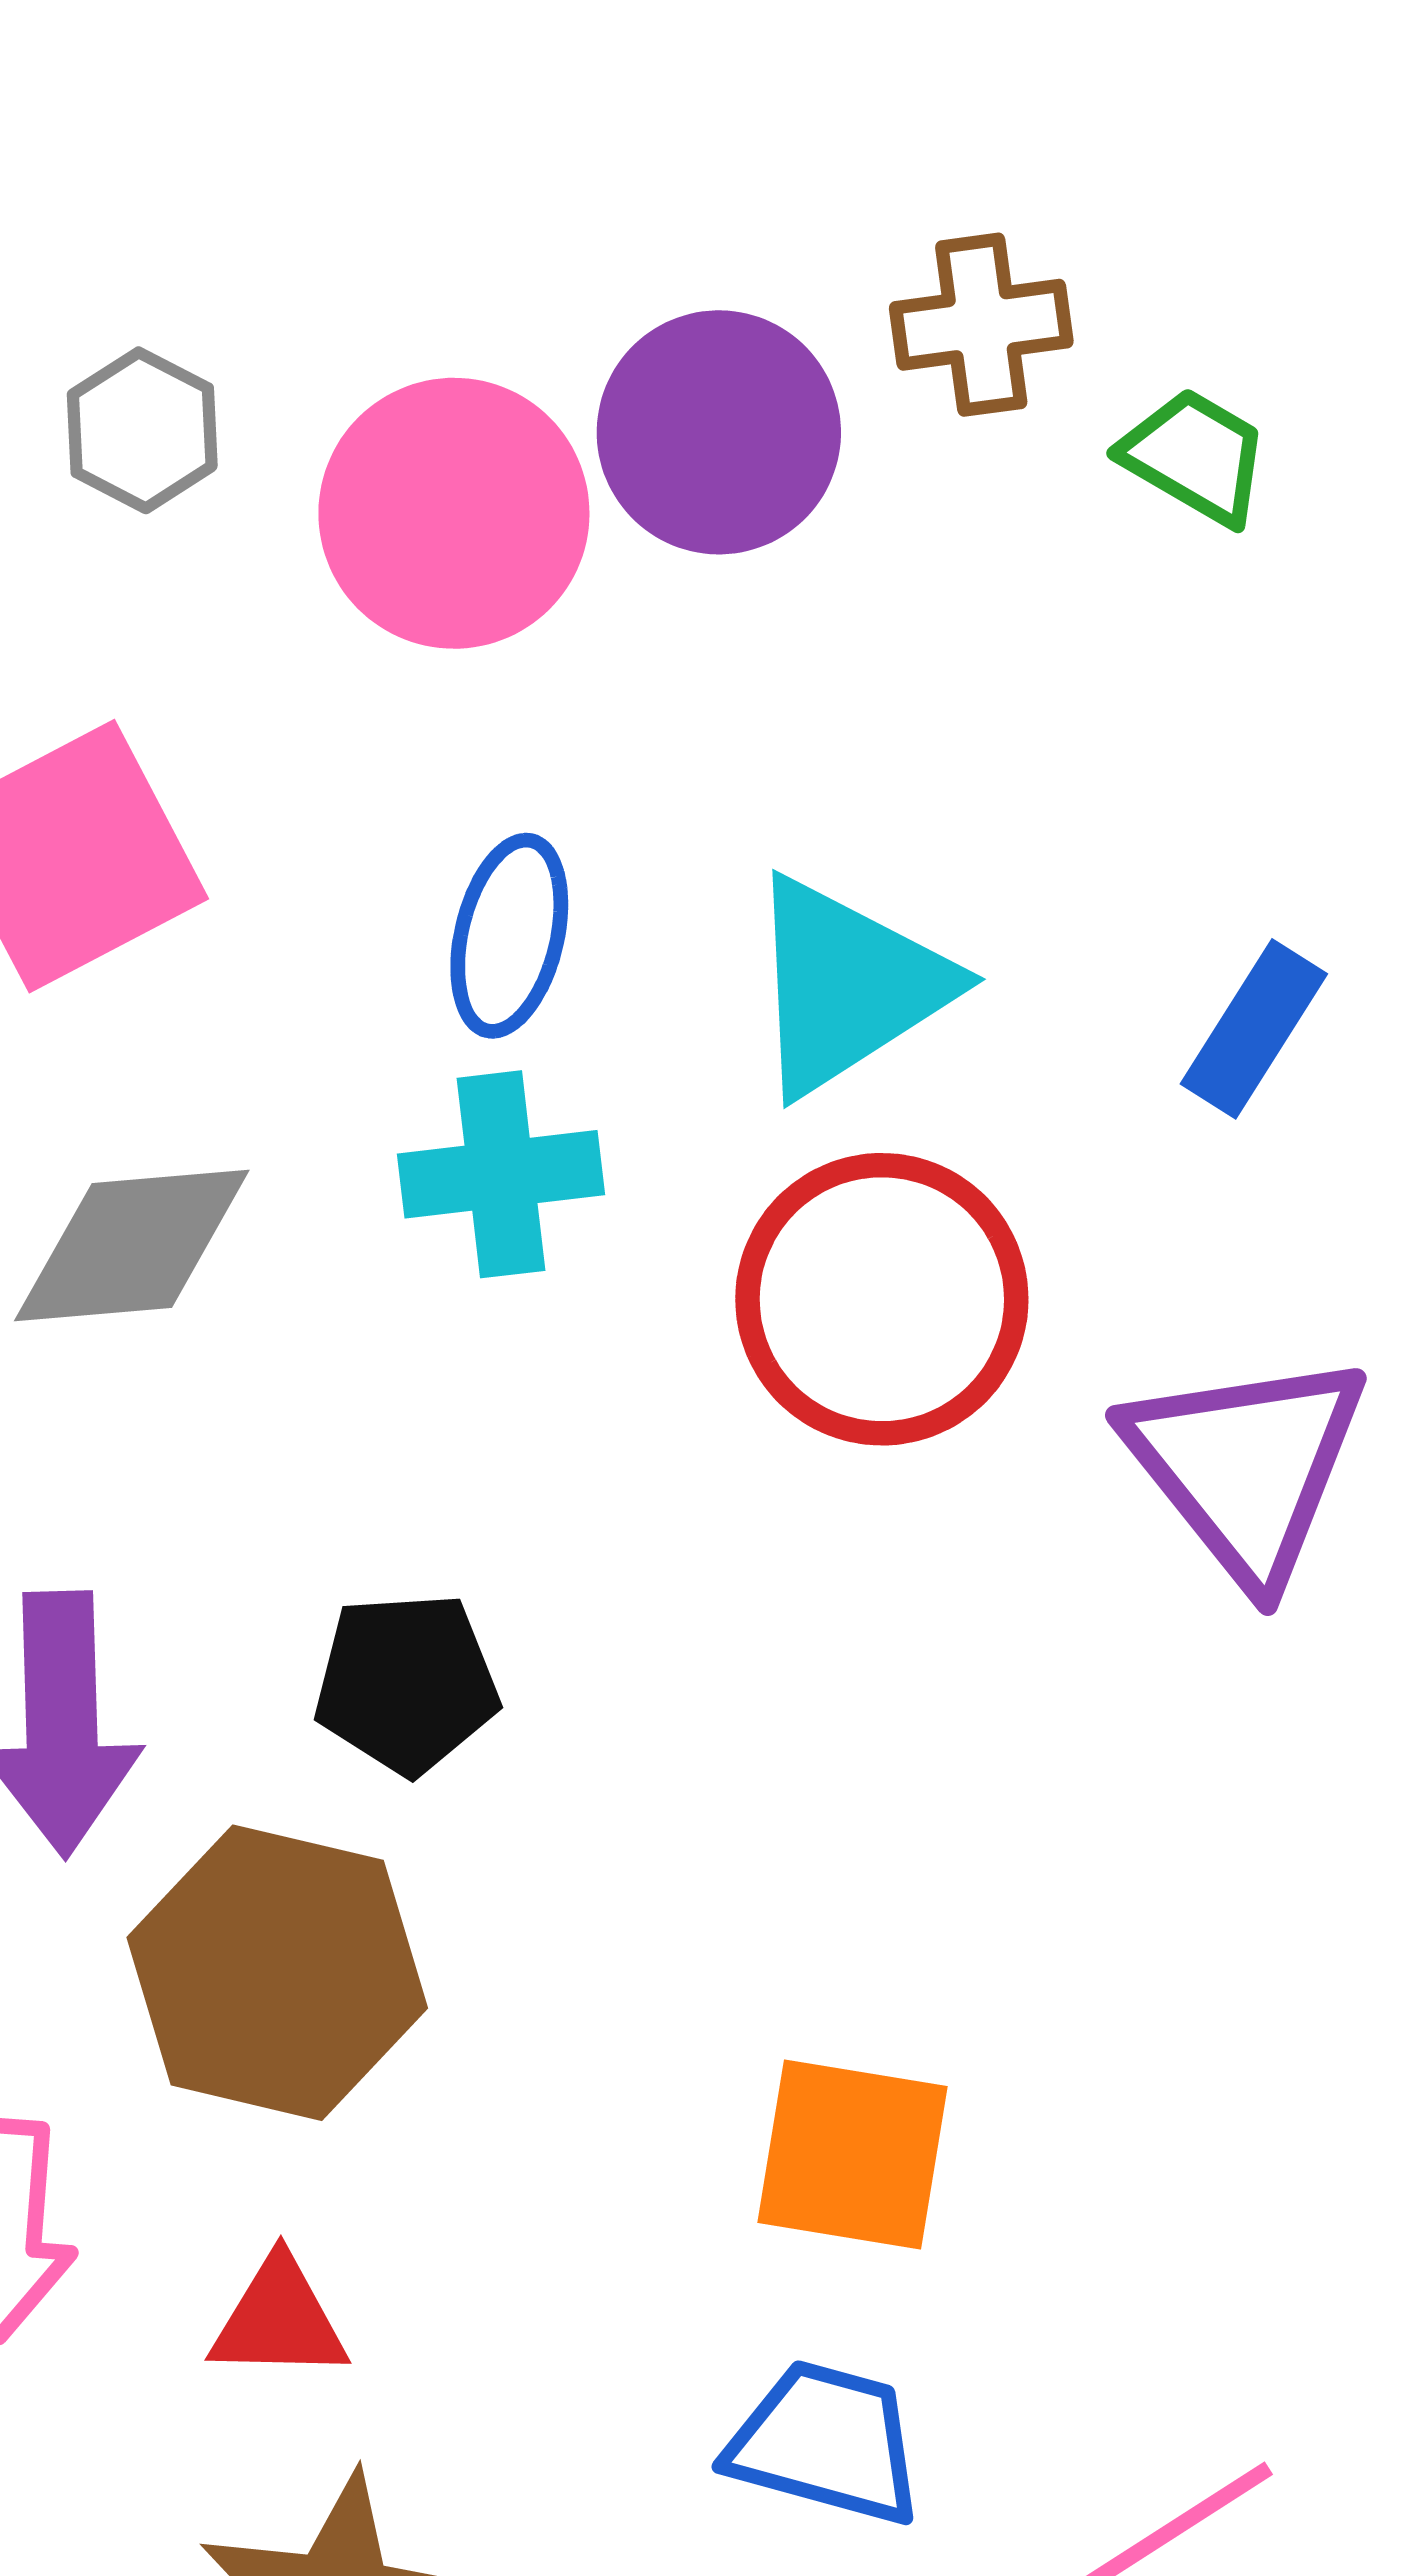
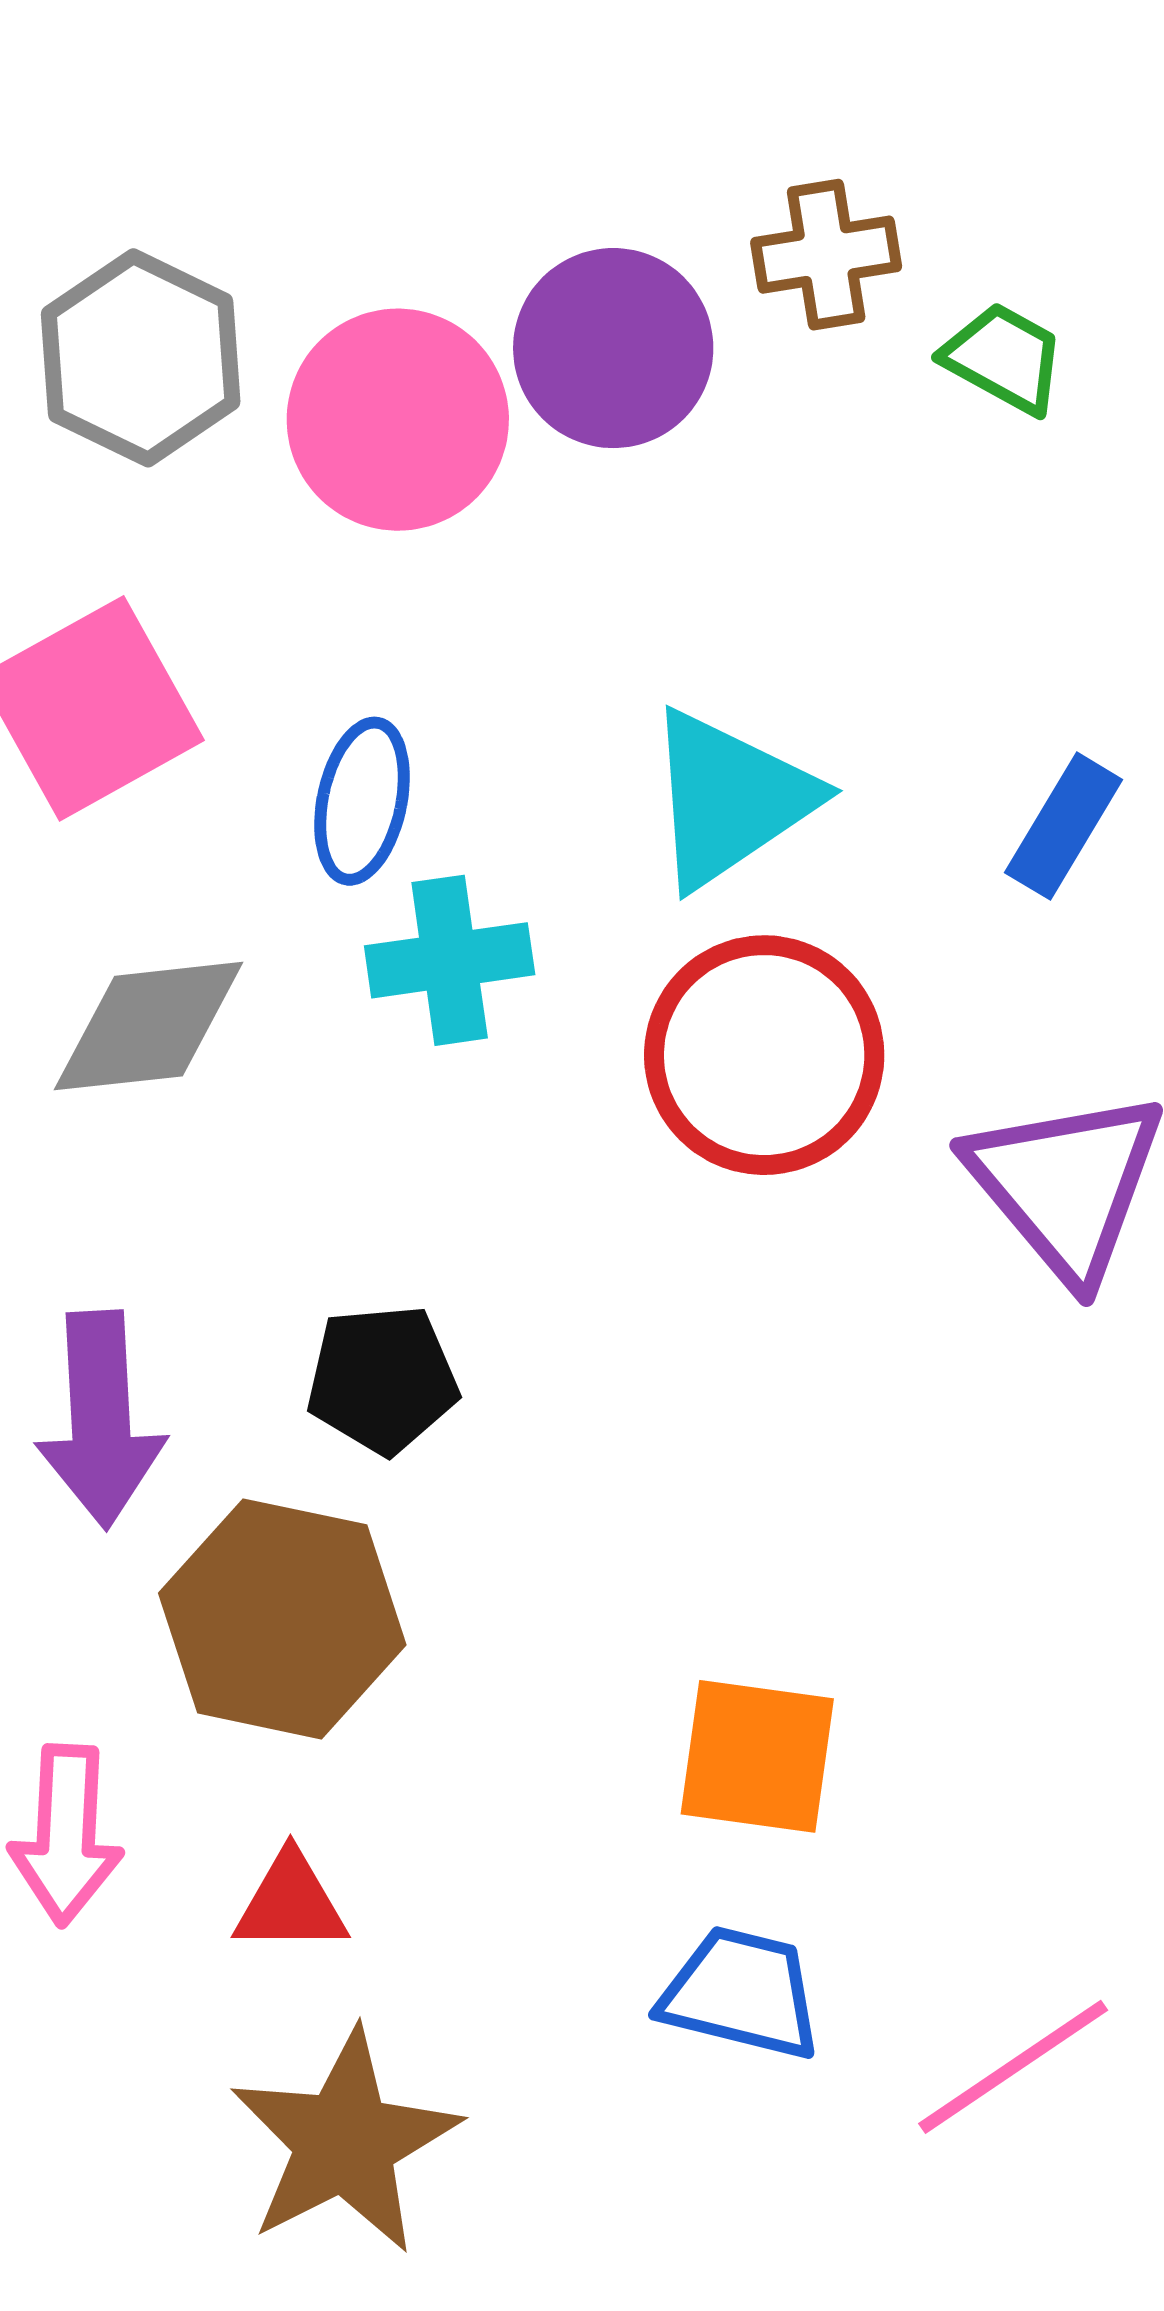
gray hexagon: (142, 430) -> (141, 358), size x1.6
blue ellipse: (509, 936) -> (362, 801), moved

